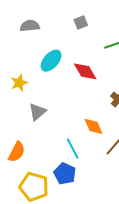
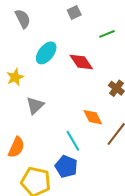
gray semicircle: (30, 26) -> (23, 19), turned 72

